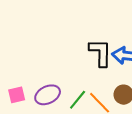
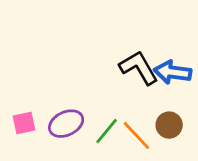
black L-shape: (100, 53) -> (139, 68), turned -32

